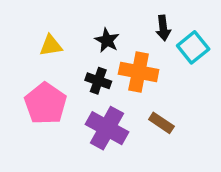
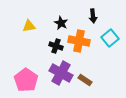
cyan square: (193, 47) -> (110, 38), moved
pink pentagon: (46, 104) -> (26, 80), moved
brown rectangle: (161, 123) -> (85, 80), moved

